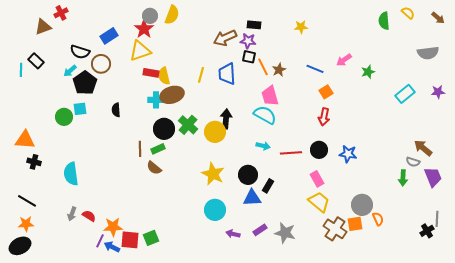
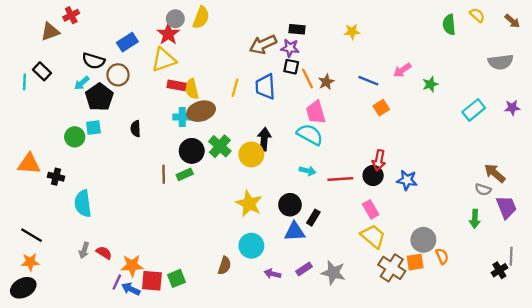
red arrow: (324, 117) -> (379, 160), moved
black cross: (34, 162) -> (56, 177), moved
brown semicircle: (154, 168) -> (224, 266), moved, turned -112
green arrow: (403, 178) -> (475, 219), moved

